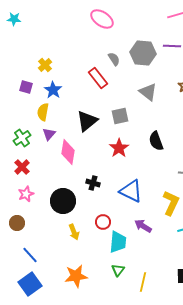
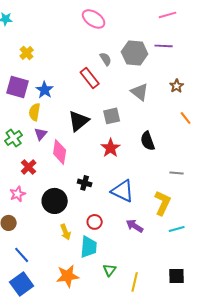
yellow cross: (45, 65) -> (27, 53), moved
purple square: (26, 87) -> (18, 87), size x1.6
red cross: (22, 167) -> (29, 167), moved
cyan trapezoid: (118, 242) -> (89, 247), moved

